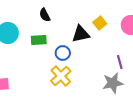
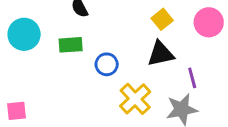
black triangle: (81, 34) -> (161, 54), moved
yellow cross: (61, 76) -> (135, 99), moved

